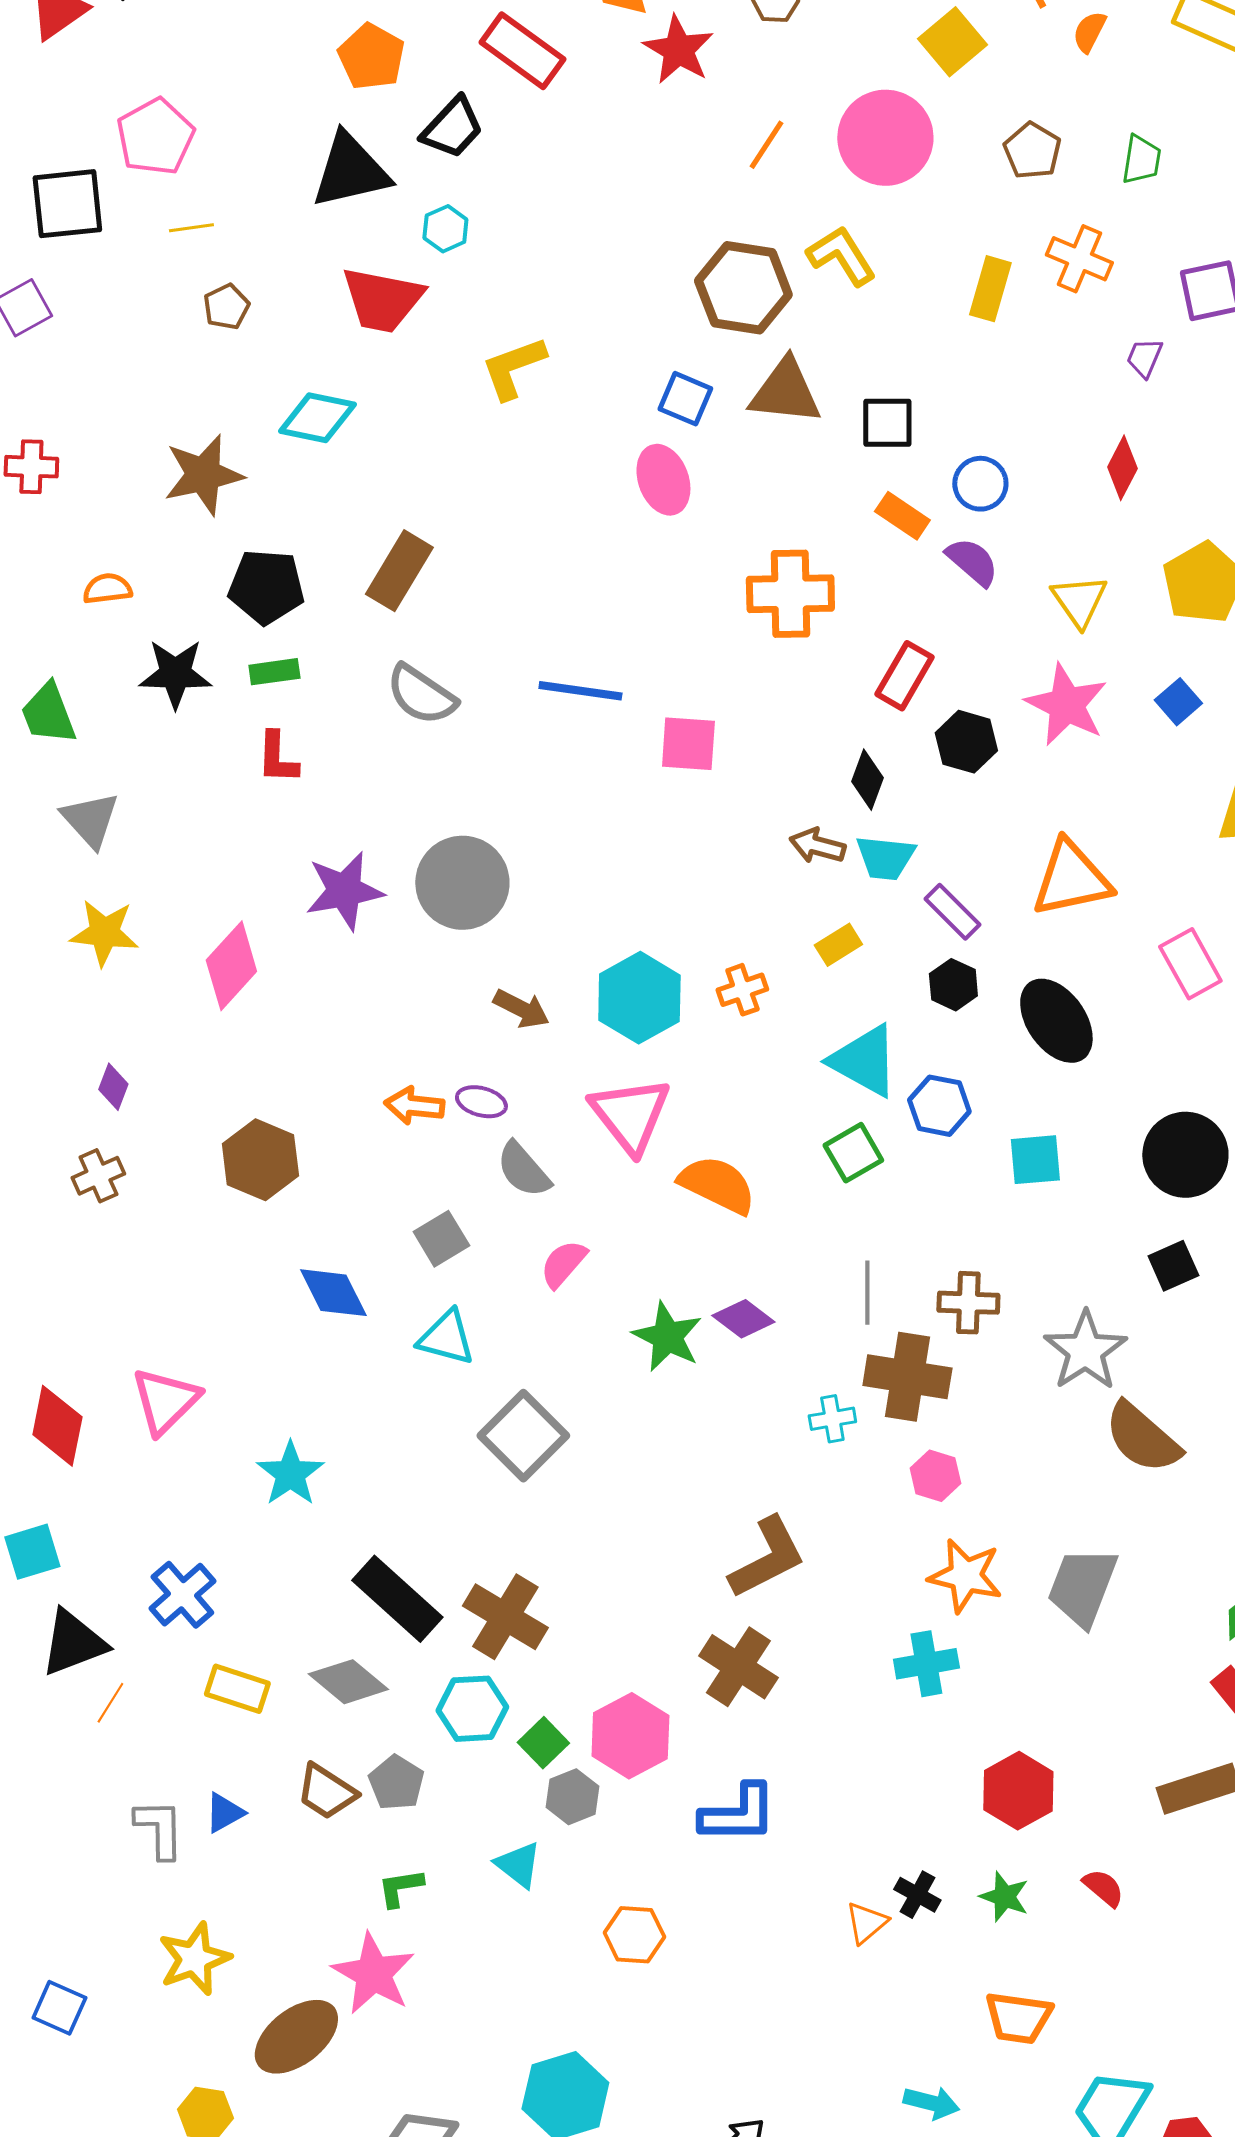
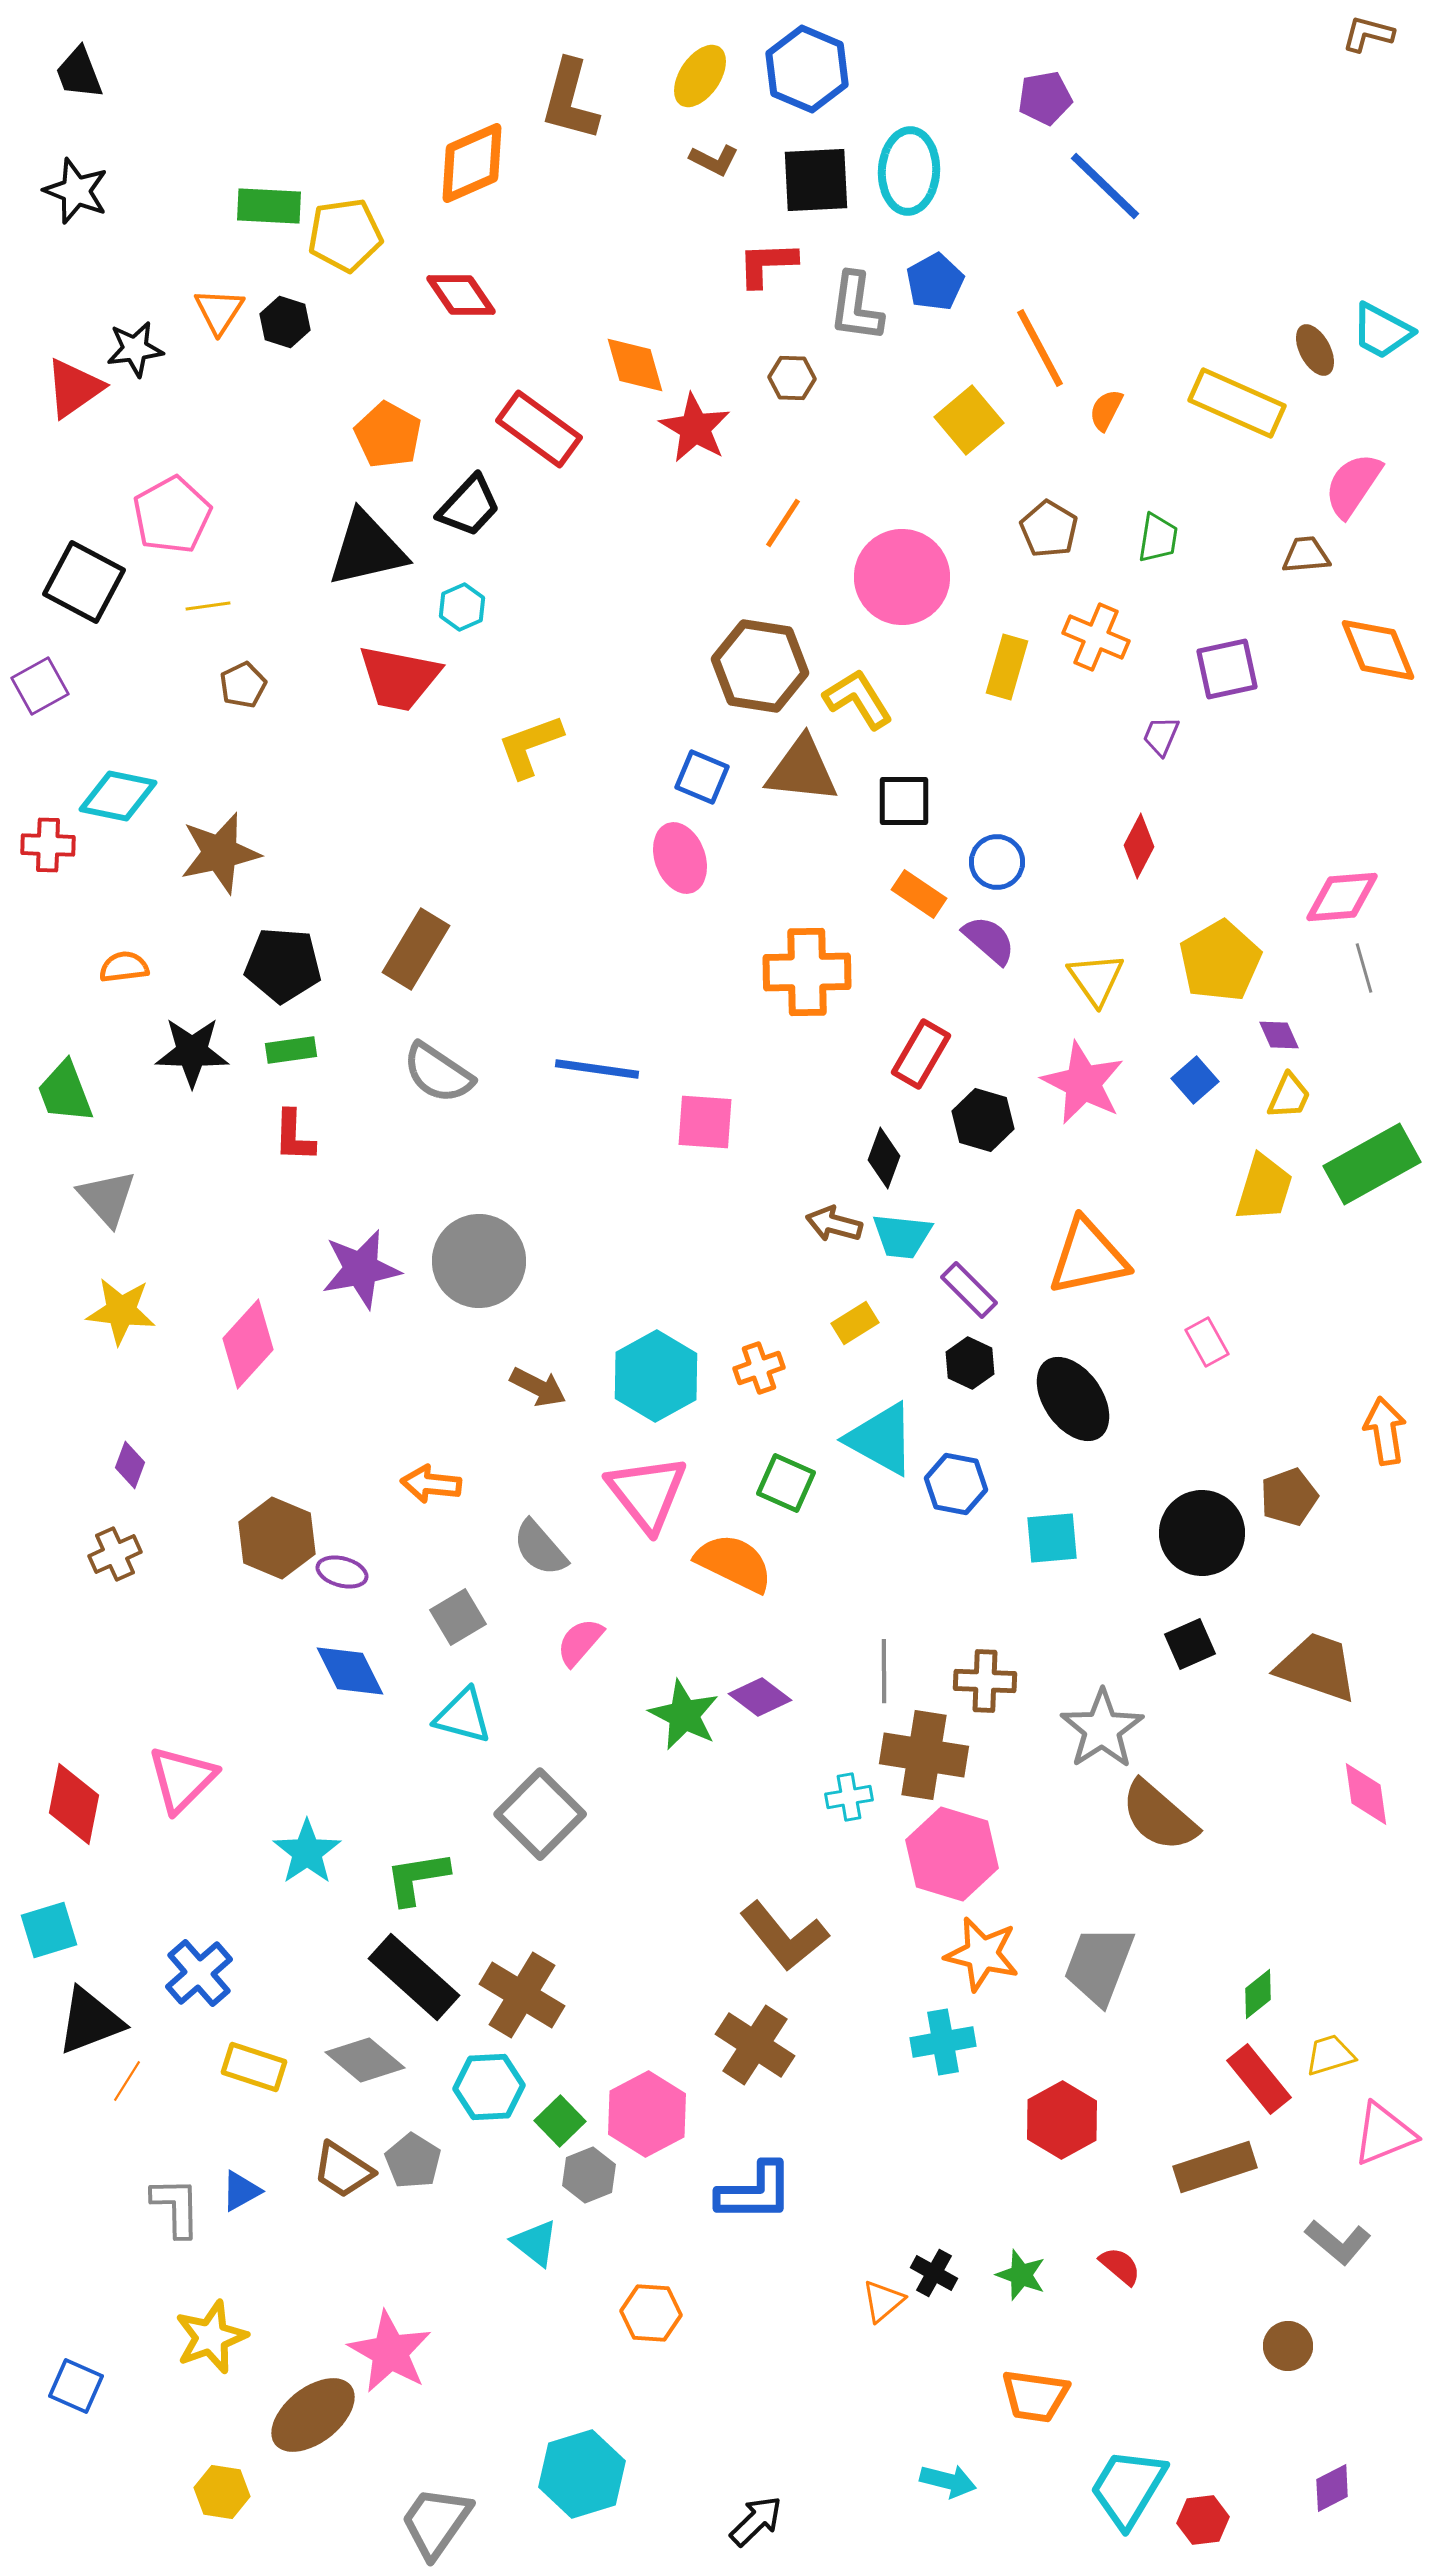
pink circle: (885, 138) -> (902, 577), moved
black square: (67, 204) -> (84, 582), turned 34
yellow L-shape: (841, 256) -> (858, 699), moved
cyan diamond: (317, 418) -> (118, 796), moved
pink rectangle: (1190, 964) -> (1207, 1342), size x0.7
purple ellipse: (481, 1102) -> (342, 1572), moved
green square: (853, 1153) -> (786, 1483), moved, turned -36
pink hexagon: (935, 1476) -> (952, 1854), size x1.8
brown L-shape: (767, 1558) -> (784, 1936), turned 78
red hexagon: (1018, 1791) -> (1062, 2120), moved
green L-shape: (400, 1888) -> (417, 1878), moved, size x1.4

